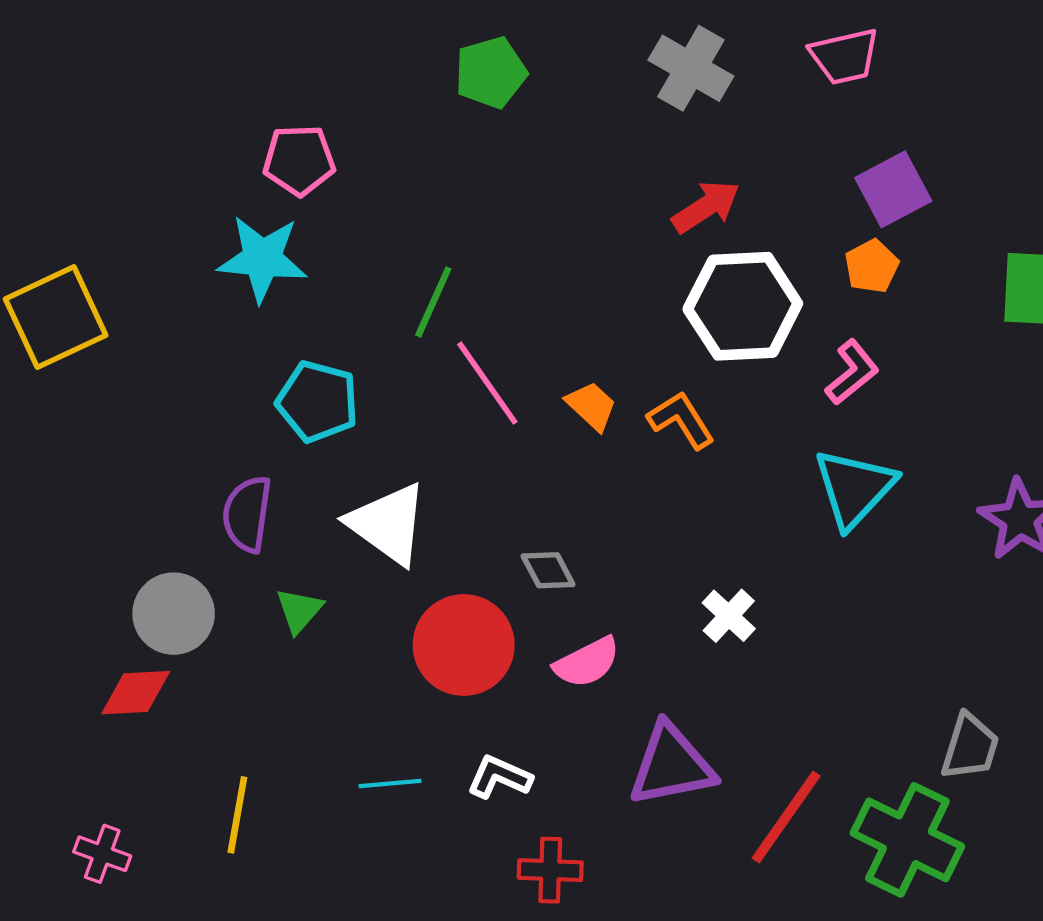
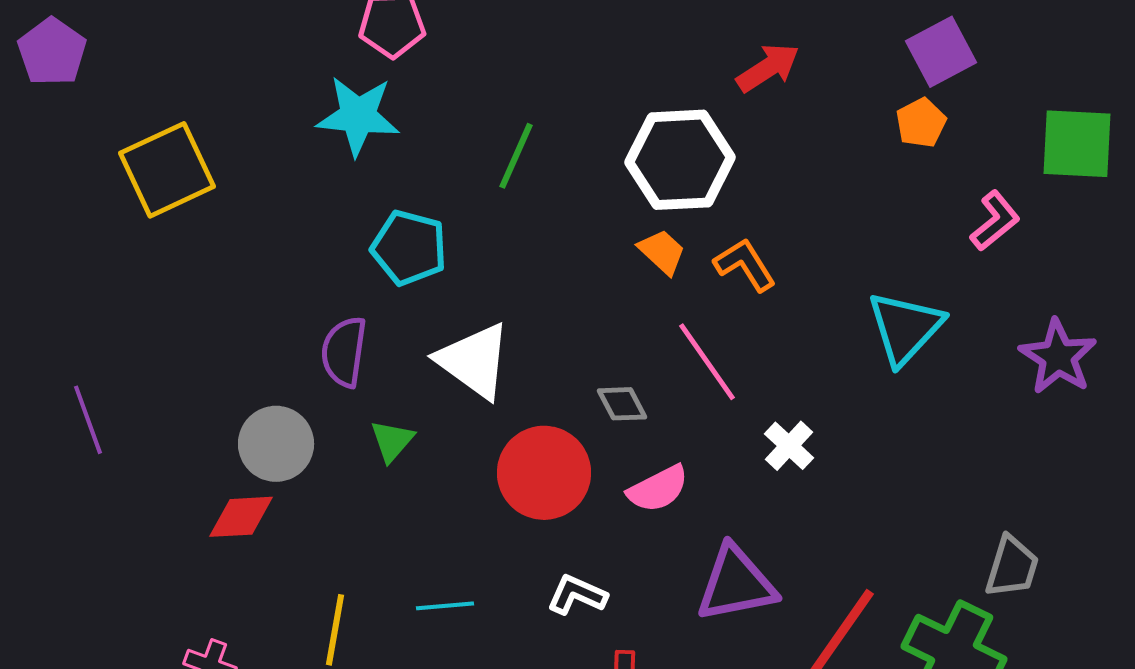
white hexagon: (743, 306) -> (680, 160), moved
pink L-shape: (852, 372) -> (995, 221), moved
pink line: (487, 383) -> (707, 362), moved
cyan line: (390, 784) -> (445, 606), moved

